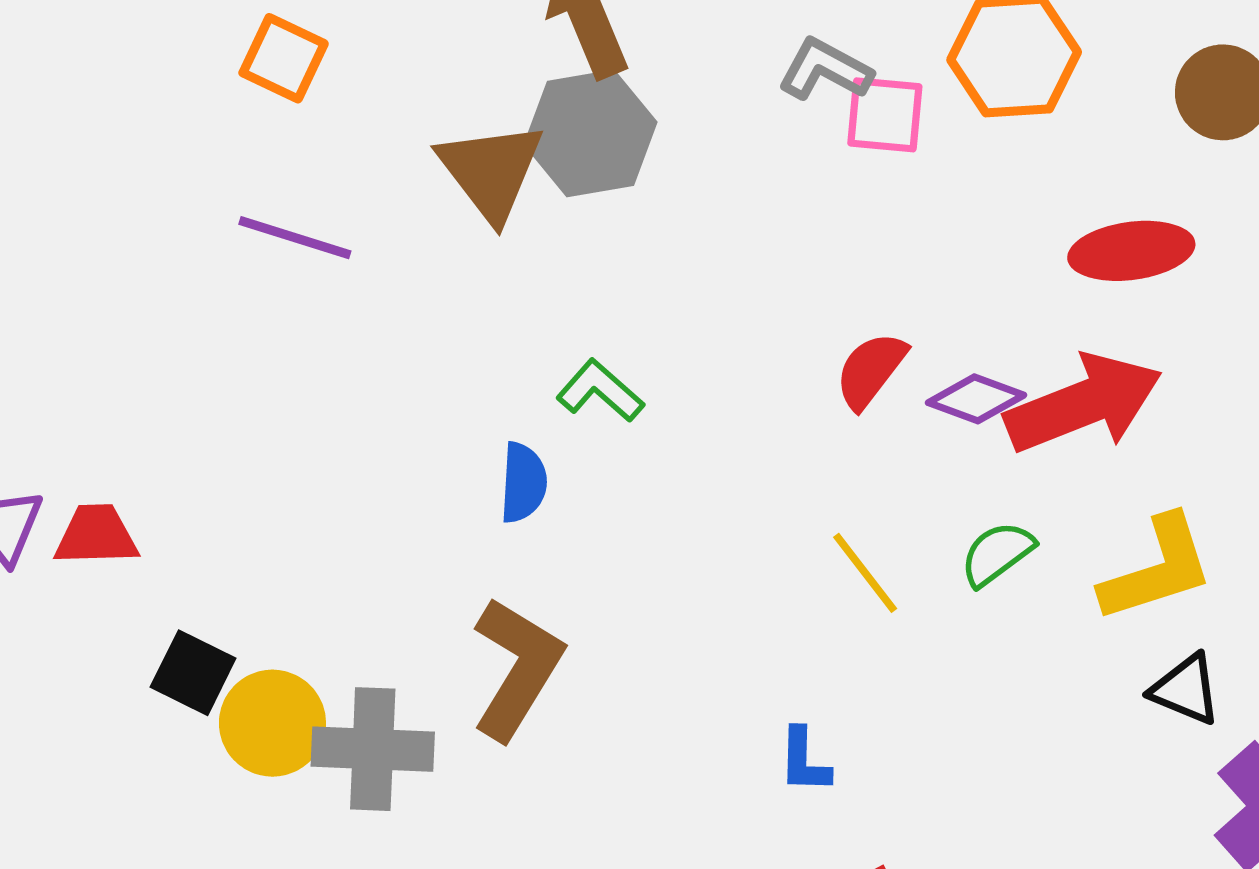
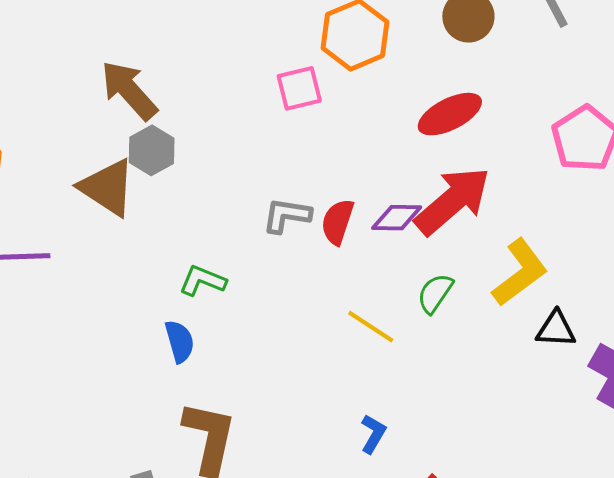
gray L-shape: (825, 69) -> (287, 215), moved
gray hexagon: (590, 133) -> (152, 150), size x0.7
blue L-shape: (804, 761) -> (373, 434), turned -132

